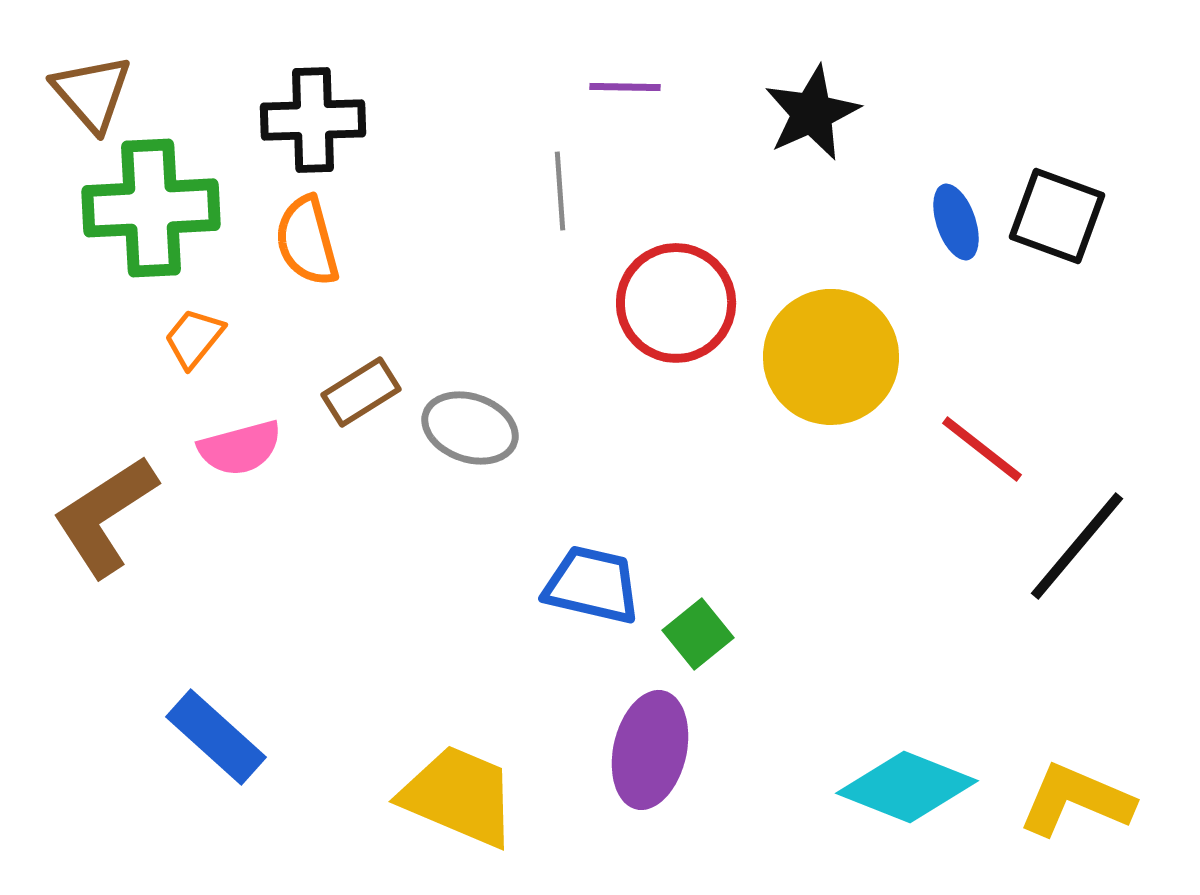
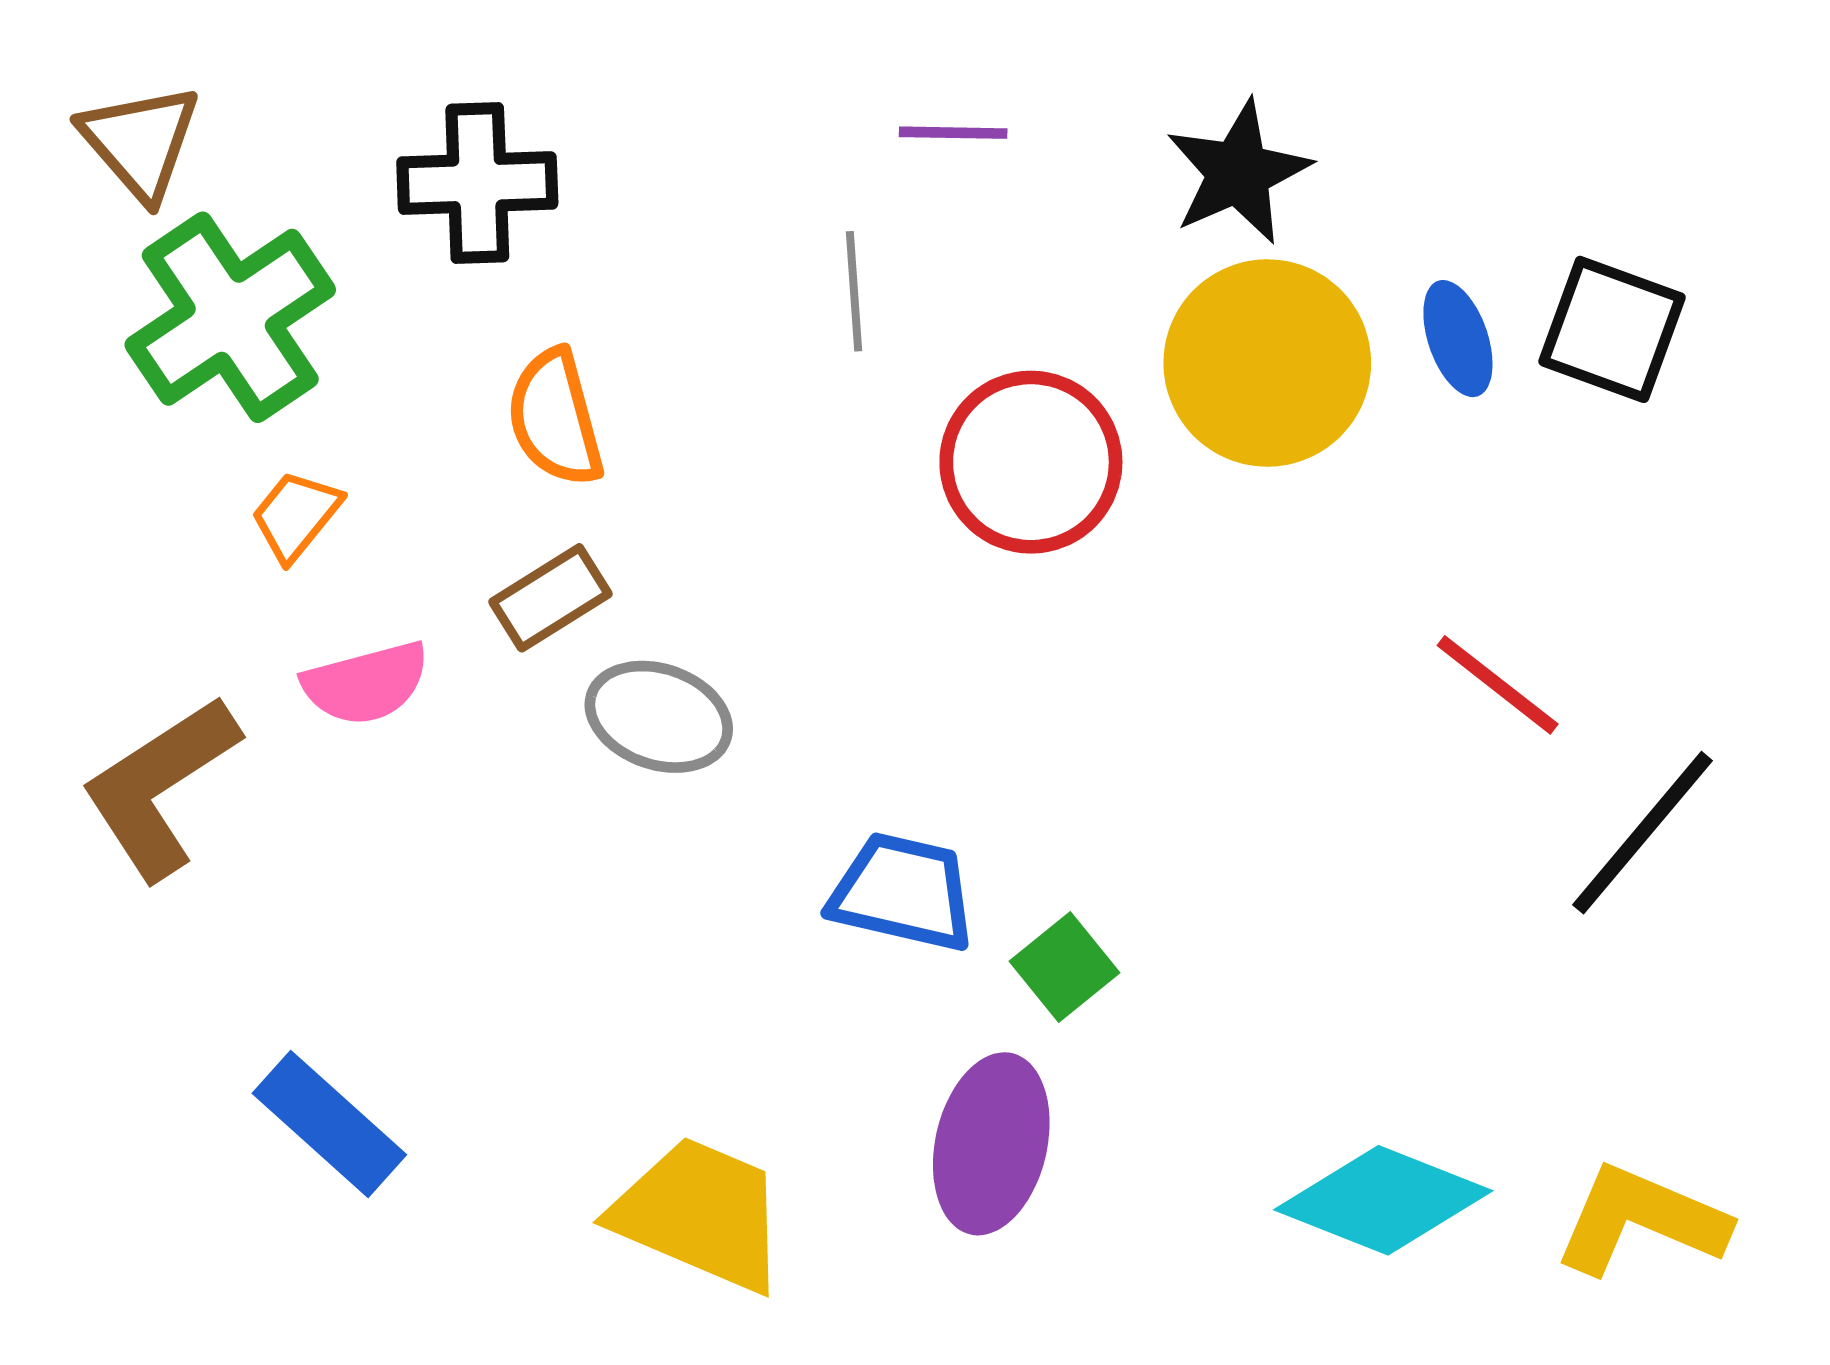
green cross: (151, 208) -> (230, 317), turned -31
orange semicircle: (307, 241) -> (555, 418), moved
yellow circle: (831, 357) -> (1267, 363), moved
gray ellipse: (470, 428) -> (659, 717), moved

